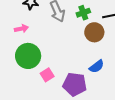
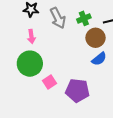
pink arrow: (21, 29) -> (31, 37), moved, turned 96
blue semicircle: (97, 66) -> (99, 59), moved

